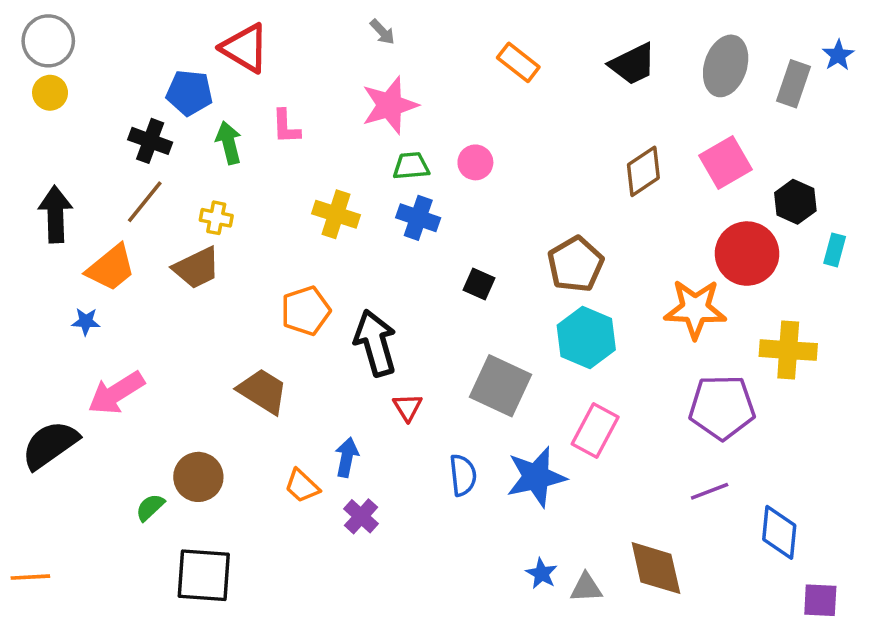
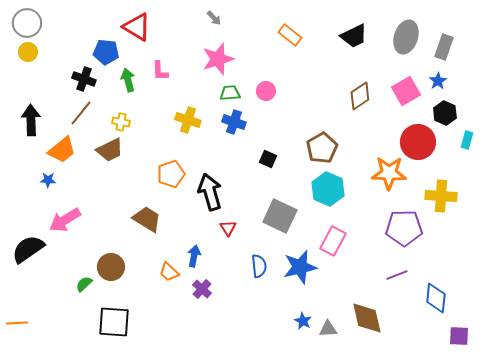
blue star: (838, 55) -> (438, 81), moved

